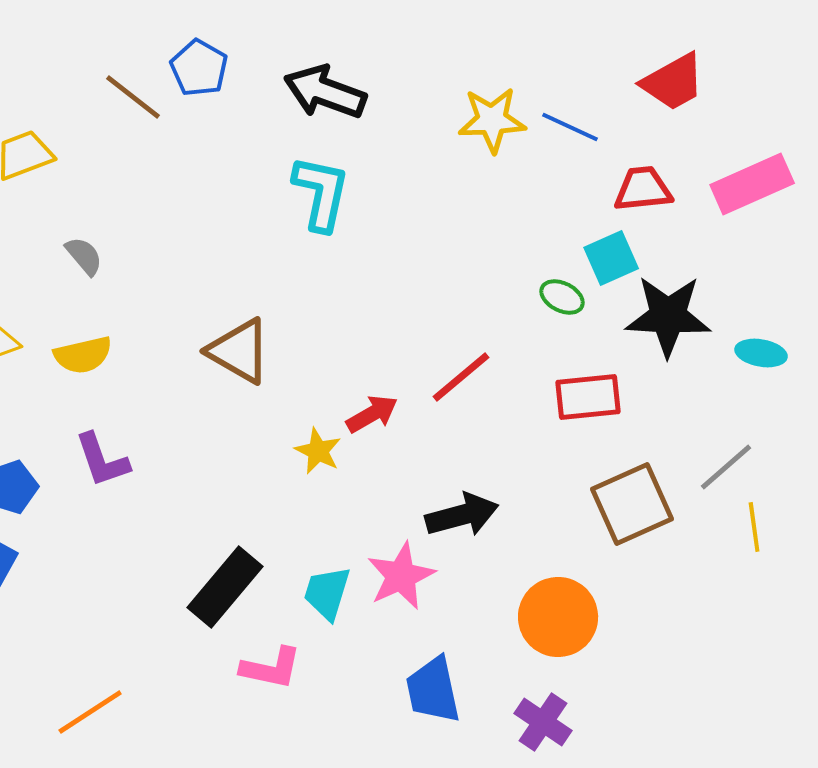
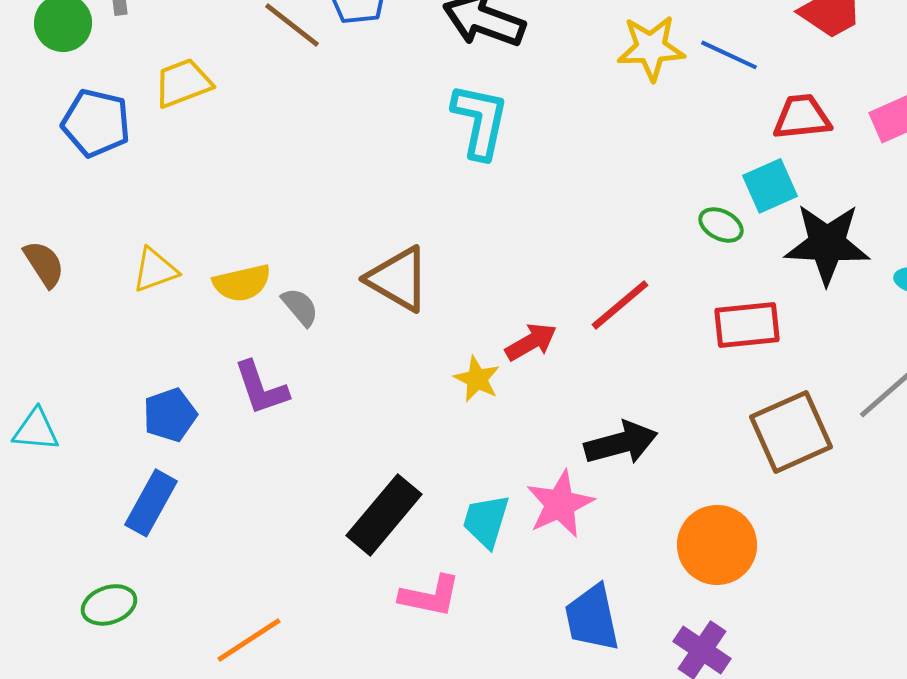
gray semicircle: (84, 256) -> (300, 307), moved

